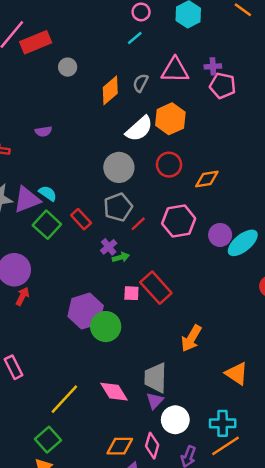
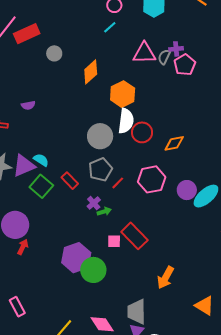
gray semicircle: (141, 83) -> (164, 57), moved
pink pentagon: (223, 86) -> (185, 65), turned 30
orange hexagon: (170, 119) -> (123, 94), moved
white semicircle: (139, 129) -> (126, 121), moved, turned -40
purple semicircle: (43, 131) -> (28, 105), moved

